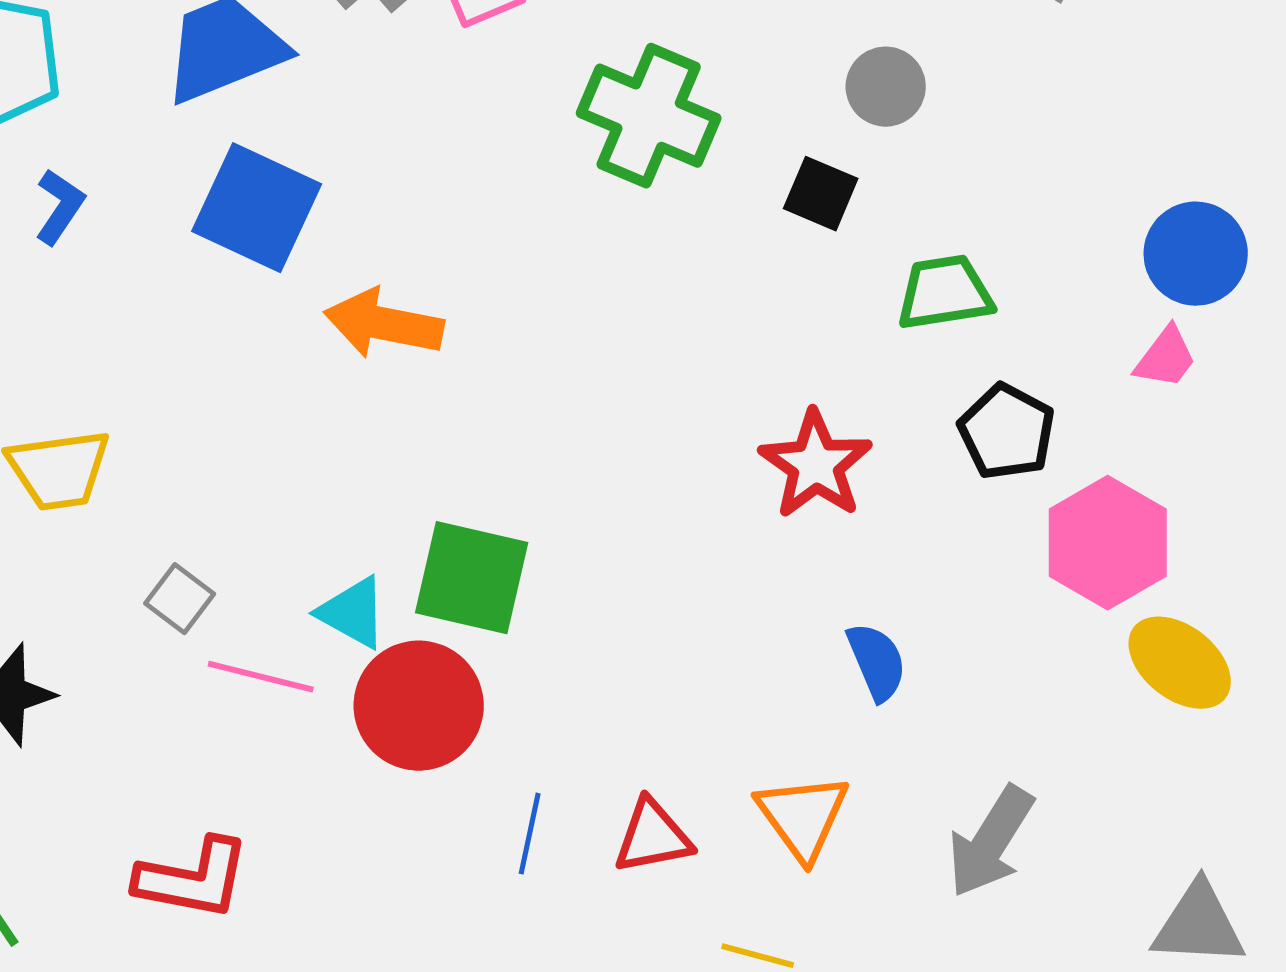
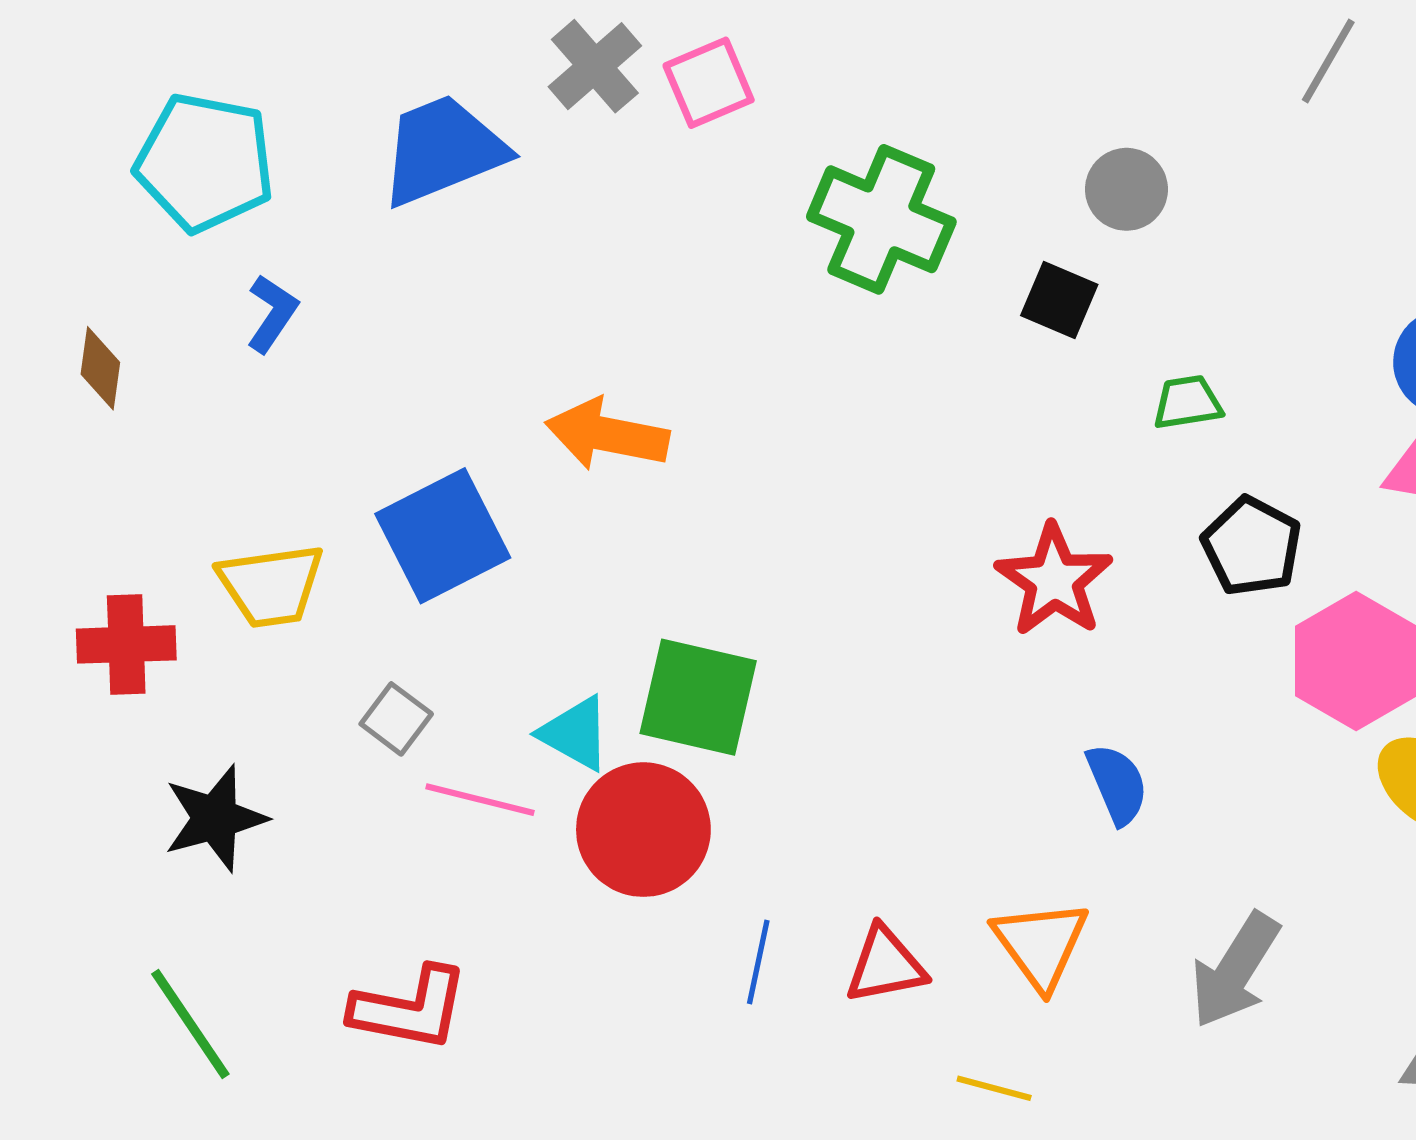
blue square: (257, 208) -> (443, 536), moved, turned 38
green trapezoid: (945, 293) -> (1187, 402), size x0.7

